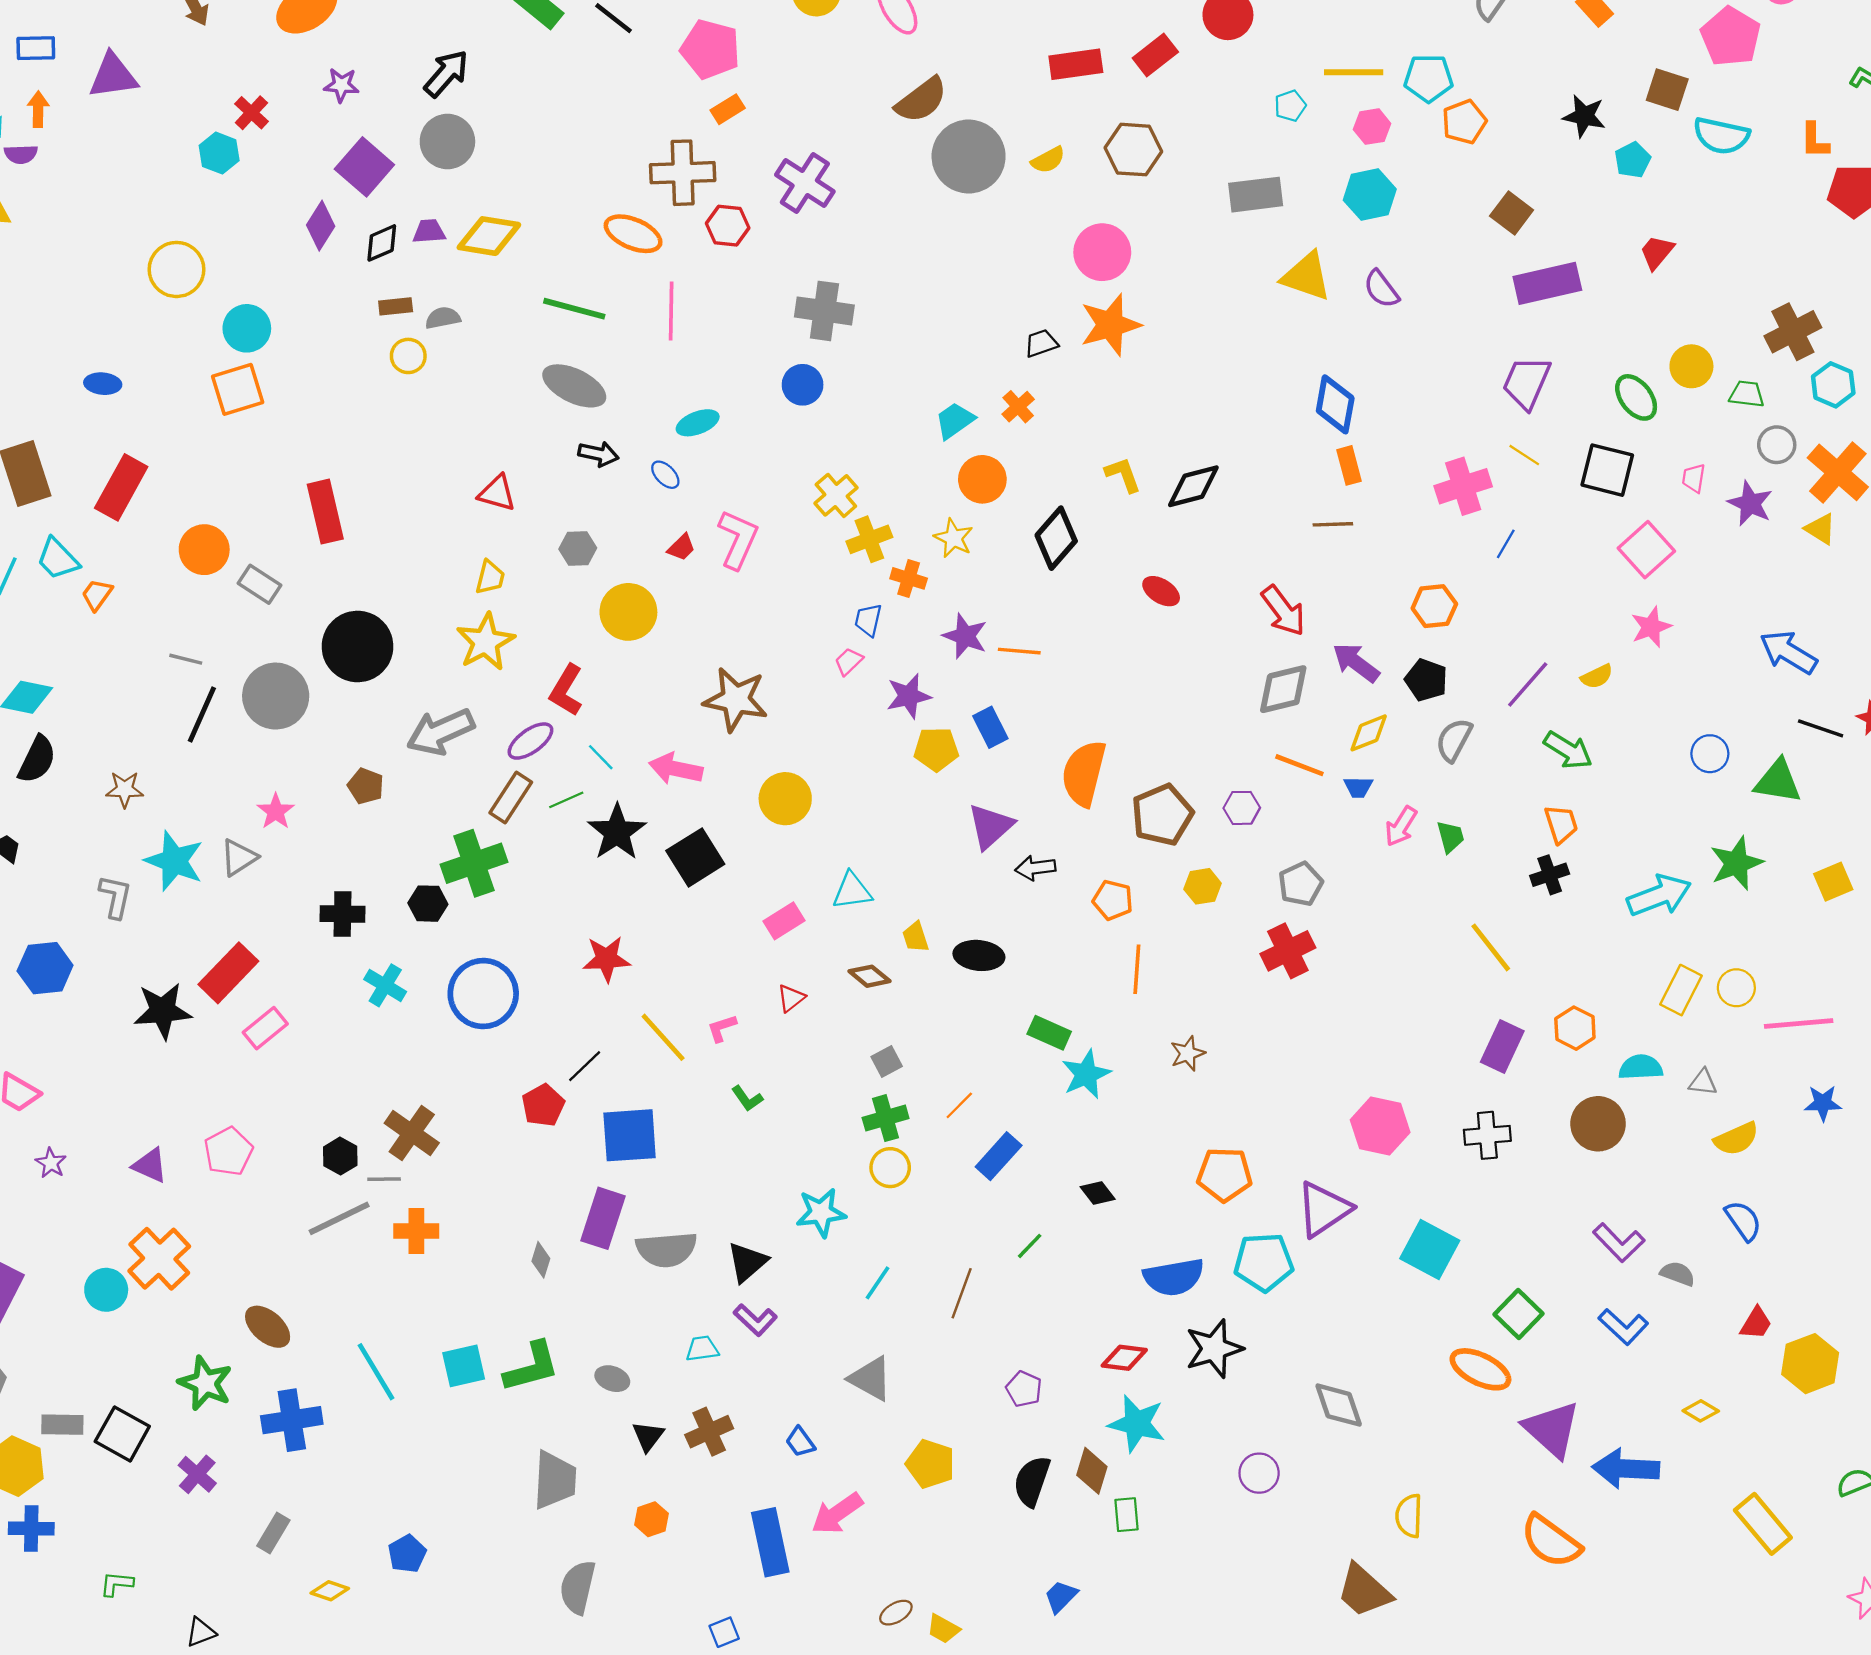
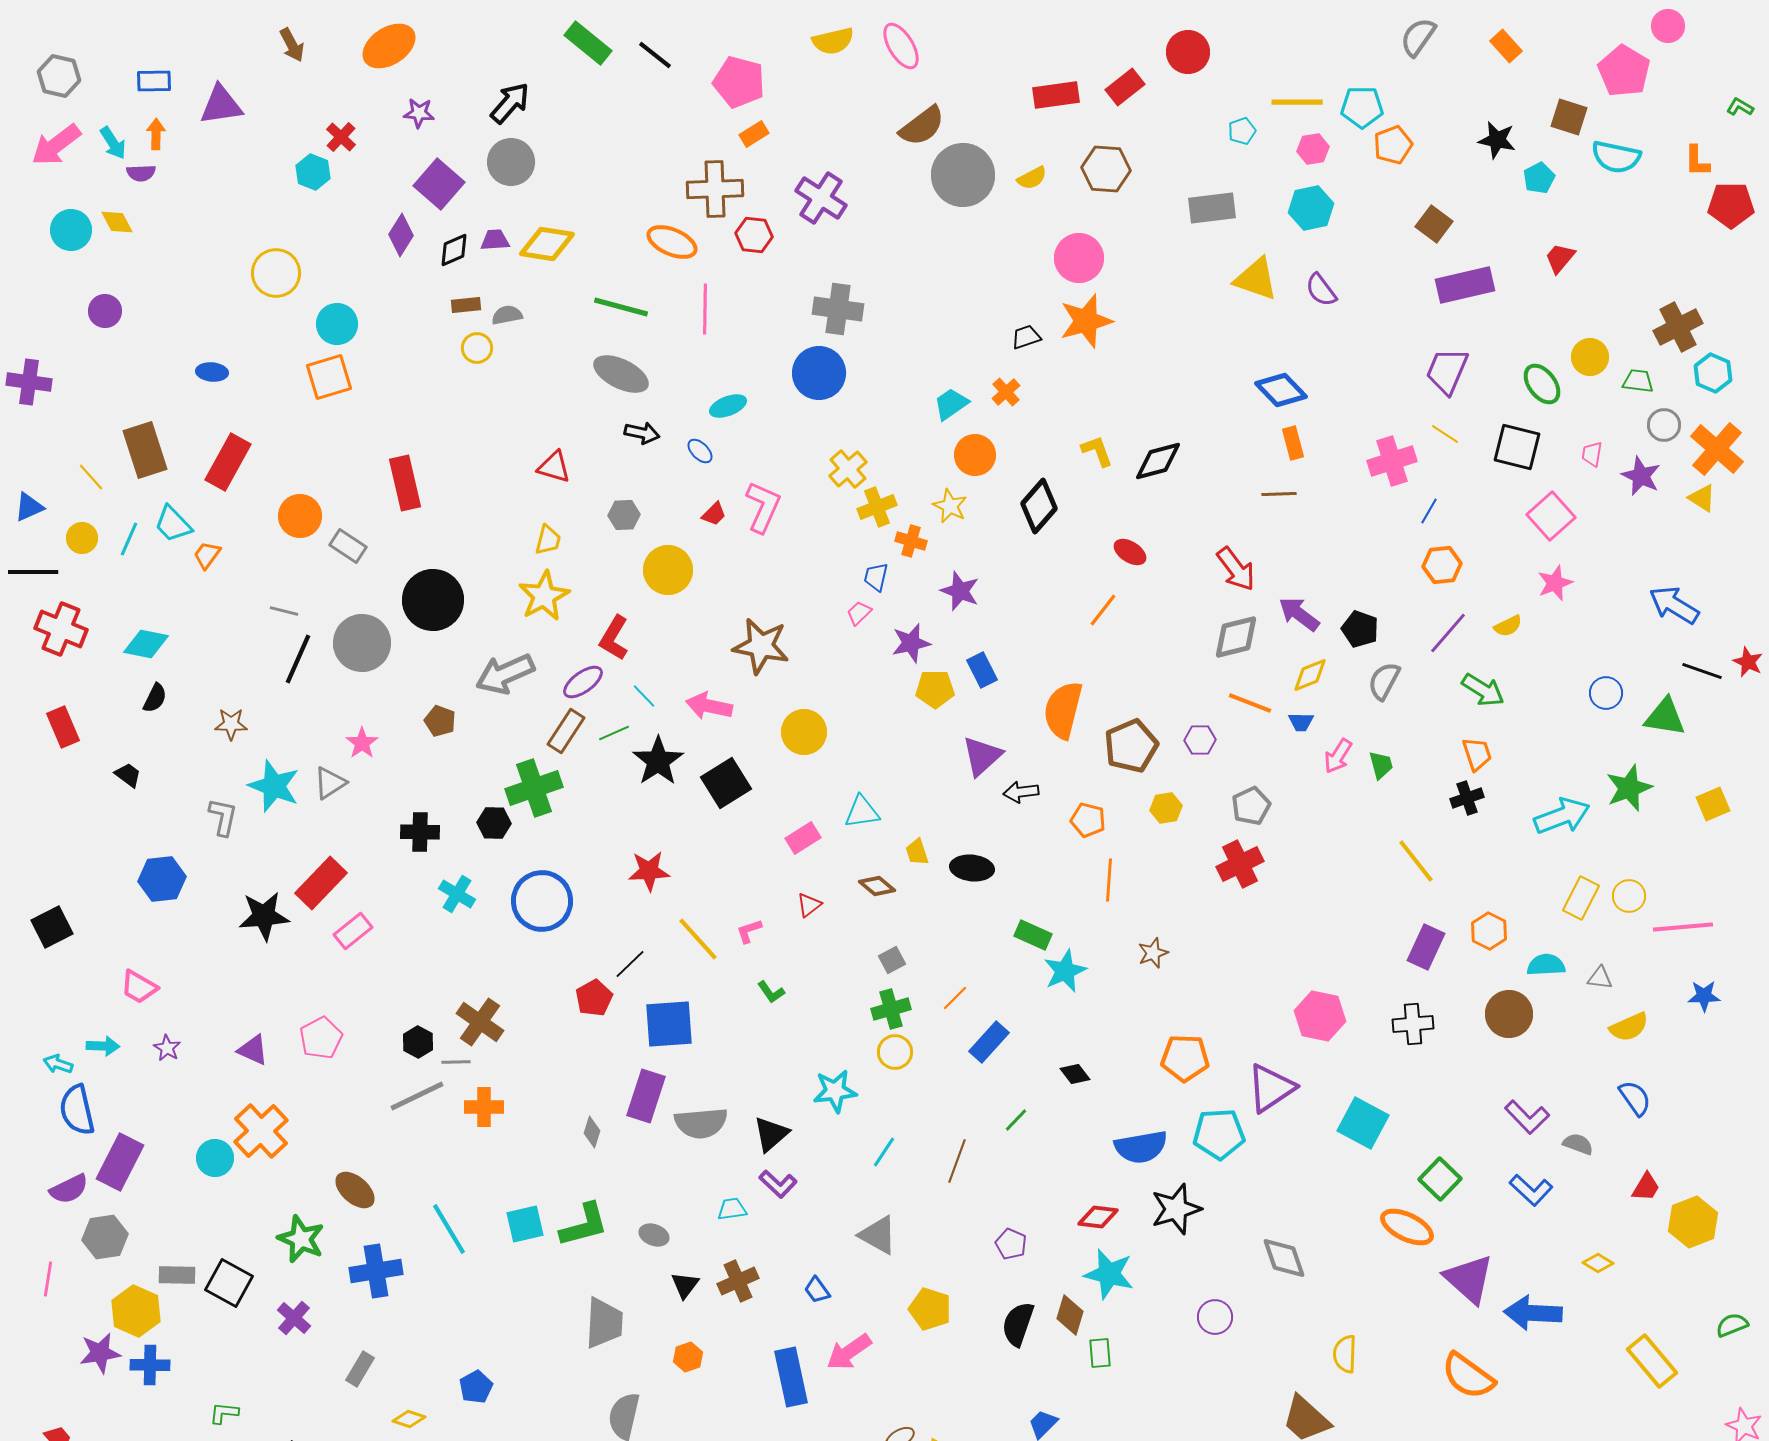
blue circle: (803, 385) -> (819, 373), size x1.5
blue diamond: (1335, 404) -> (1281, 390), turned -54
orange hexagon: (1434, 606) -> (1442, 565), moved
orange line: (1019, 651) -> (1103, 610), moved, turned -57
black semicircle: (37, 759) -> (155, 698), size x0.7

